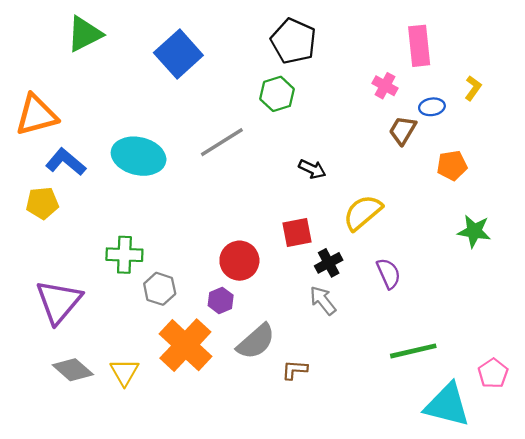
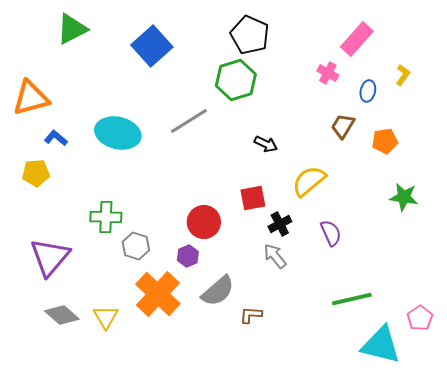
pink rectangle: (419, 46) -> (357, 39), turned 48
green hexagon: (277, 94) -> (236, 80), size x1.4
blue ellipse: (432, 107) -> (368, 91), turned -70
brown trapezoid: (403, 130) -> (343, 126), moved
blue L-shape: (66, 162) -> (56, 138), size x0.7

